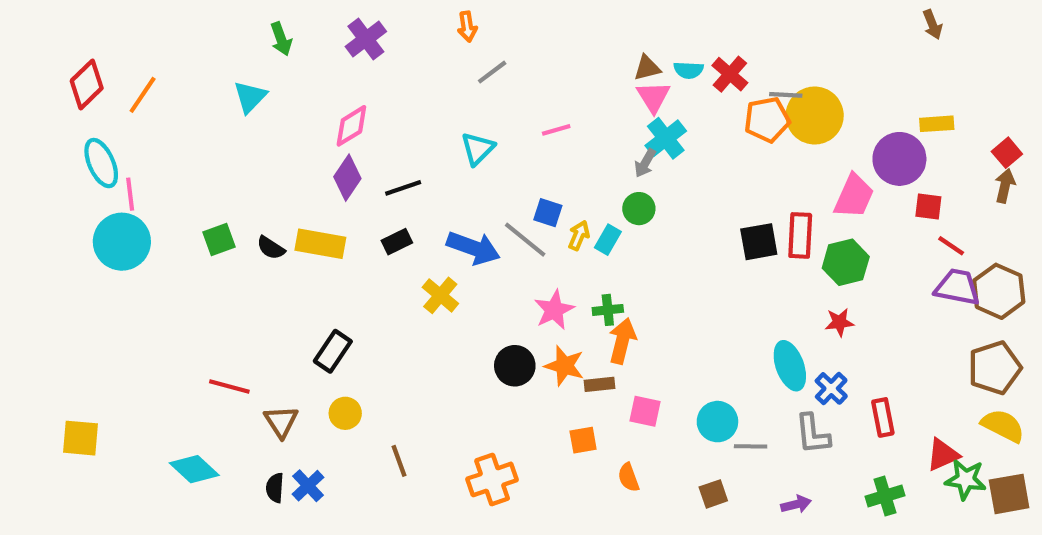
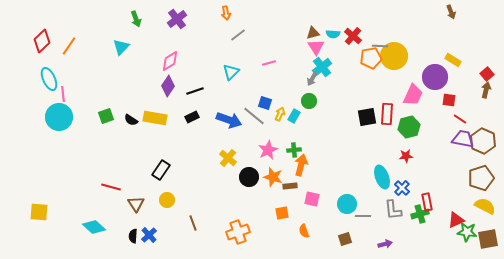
yellow rectangle: (937, 124) -> (453, 60), turned 35
yellow cross: (440, 295) -> (228, 158), moved
green cross: (885, 496) -> (420, 214), moved

